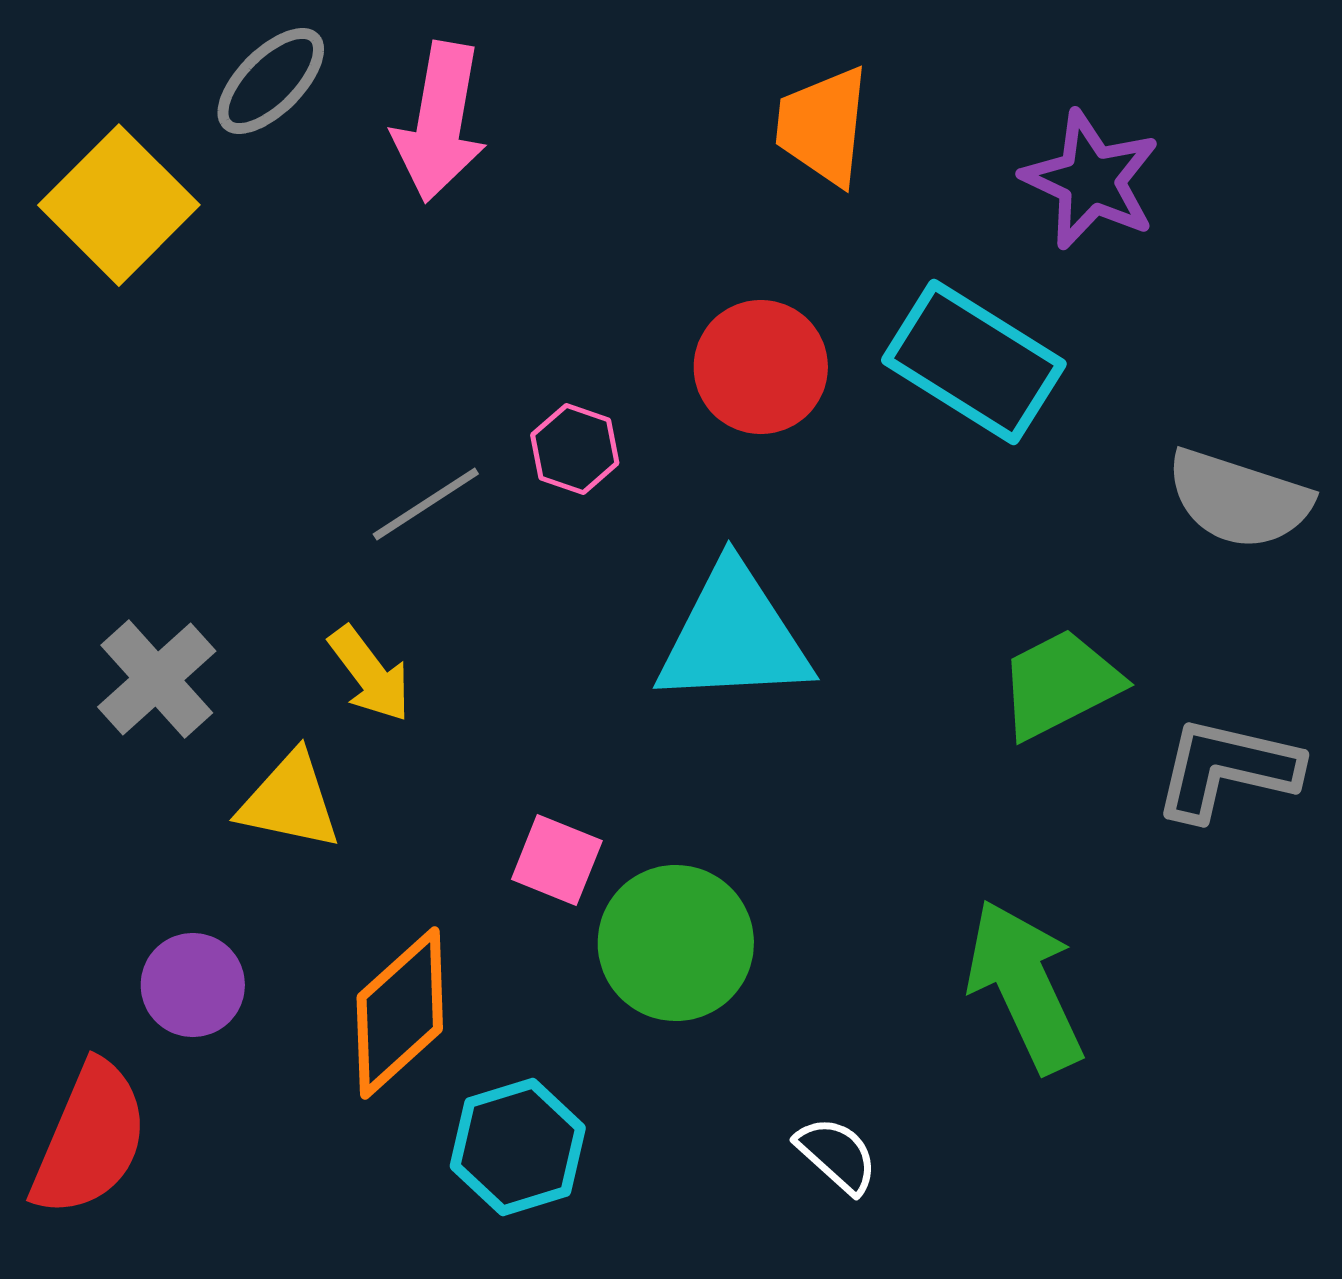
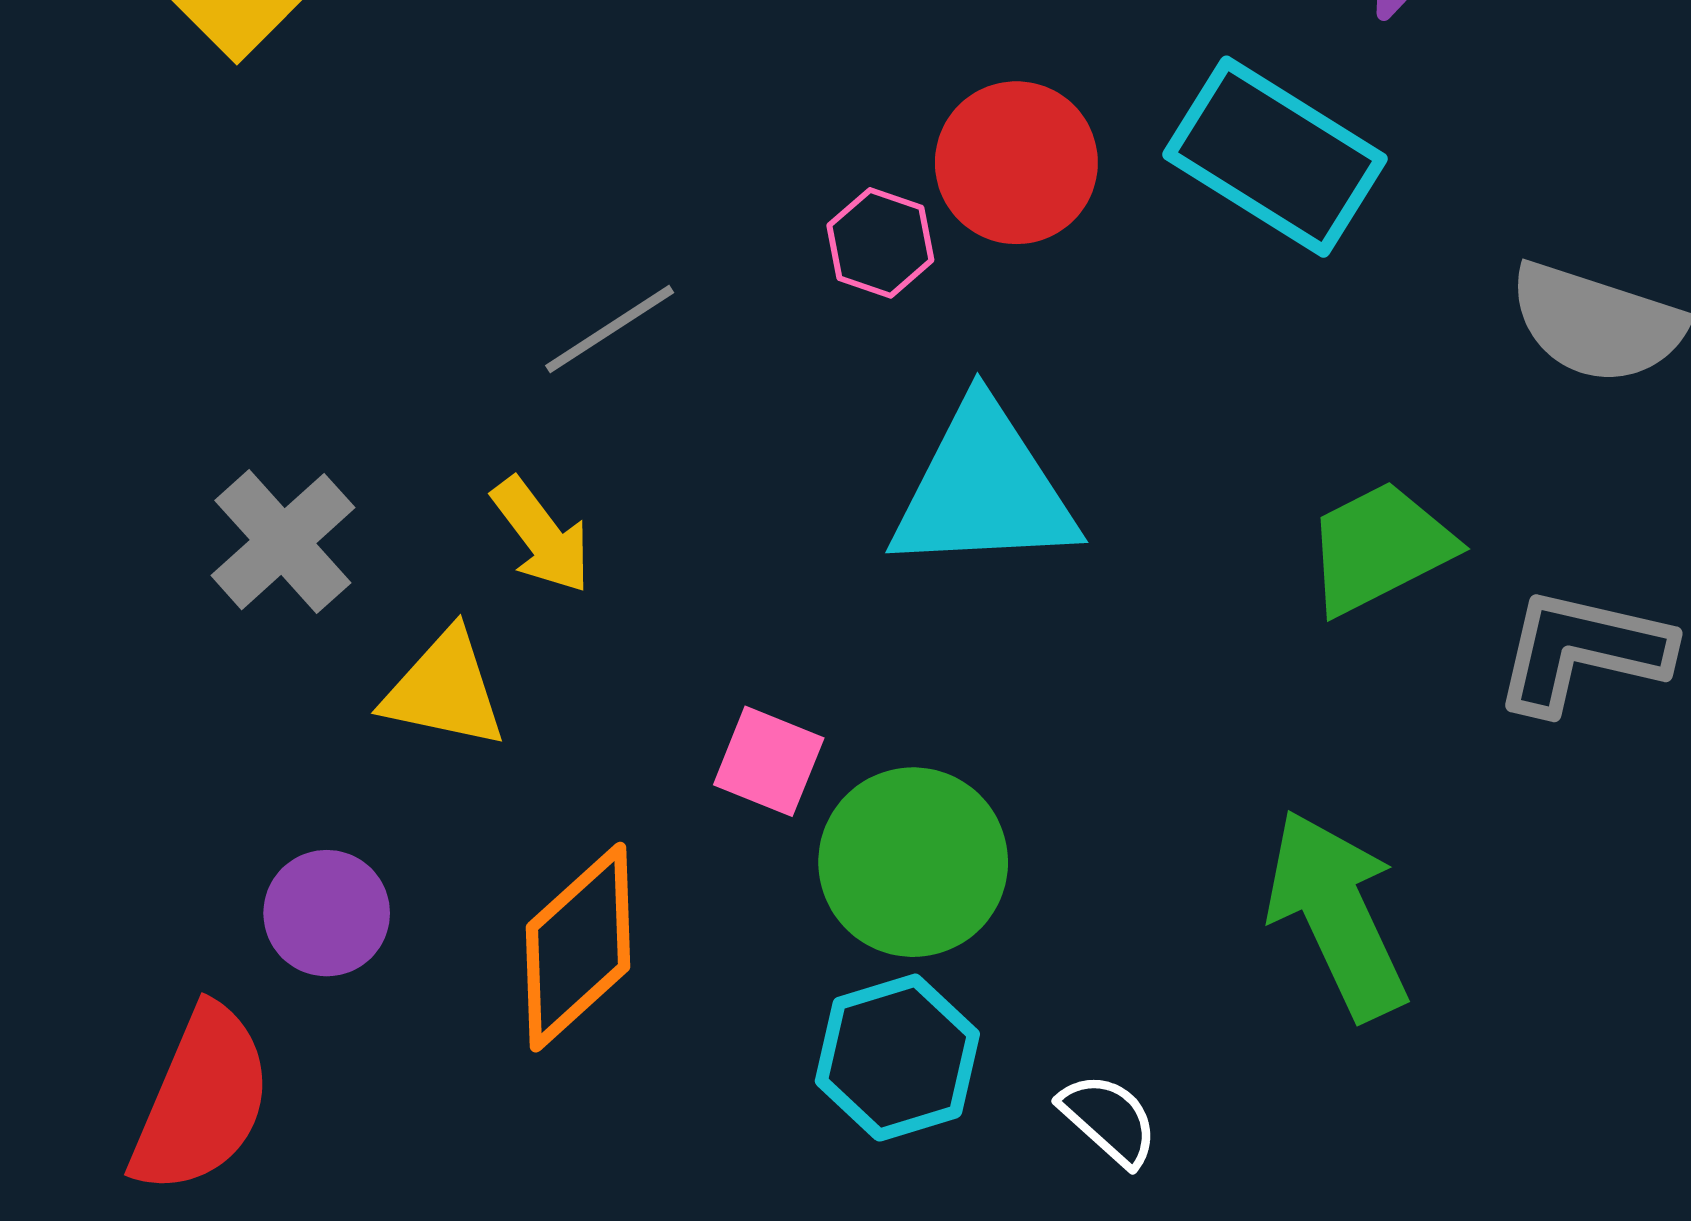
pink hexagon: (575, 449) -> (880, 243), moved
cyan hexagon: (518, 1147) -> (897, 1058), moved

